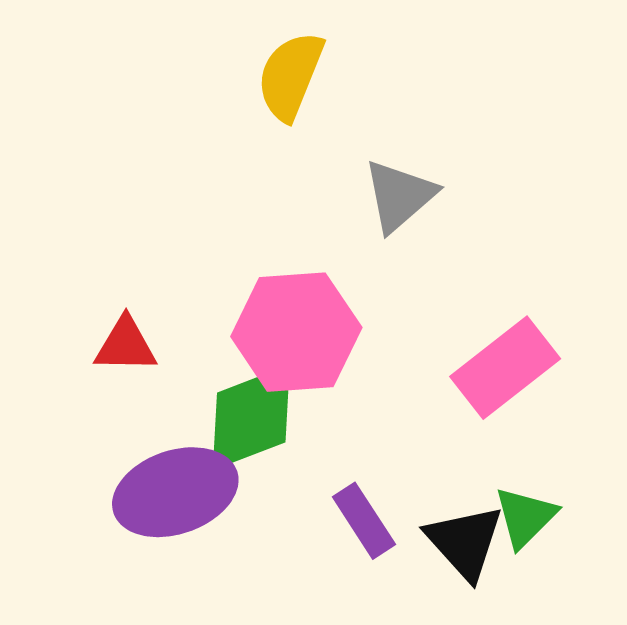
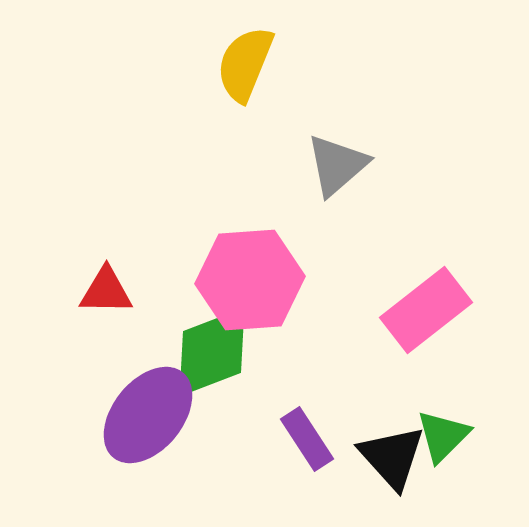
purple ellipse: (175, 492) -> (148, 415), turned -32

